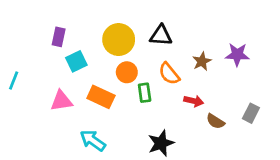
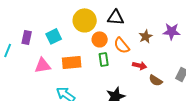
purple rectangle: (59, 37) -> (27, 37), moved
orange circle: (127, 72) -> (100, 39), moved
orange rectangle: (101, 97) -> (72, 62), turned -30

